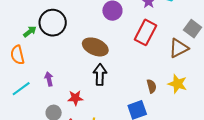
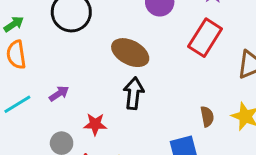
green arrow: (30, 32) -> (14, 24), moved
purple arrow: (49, 79) -> (59, 94), turned 64

